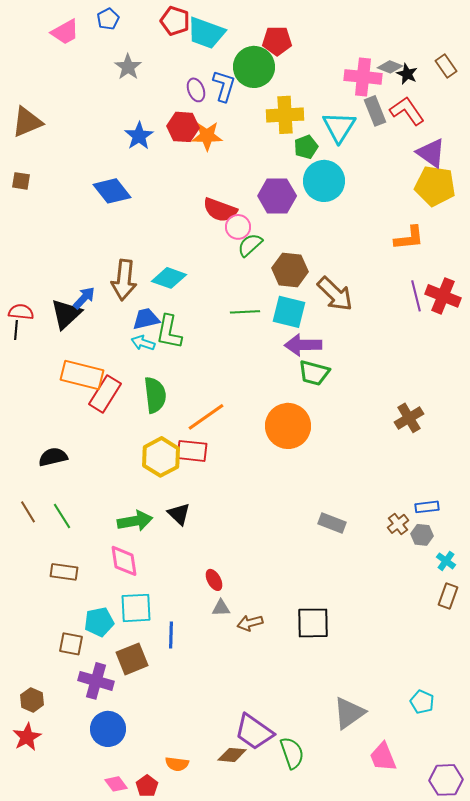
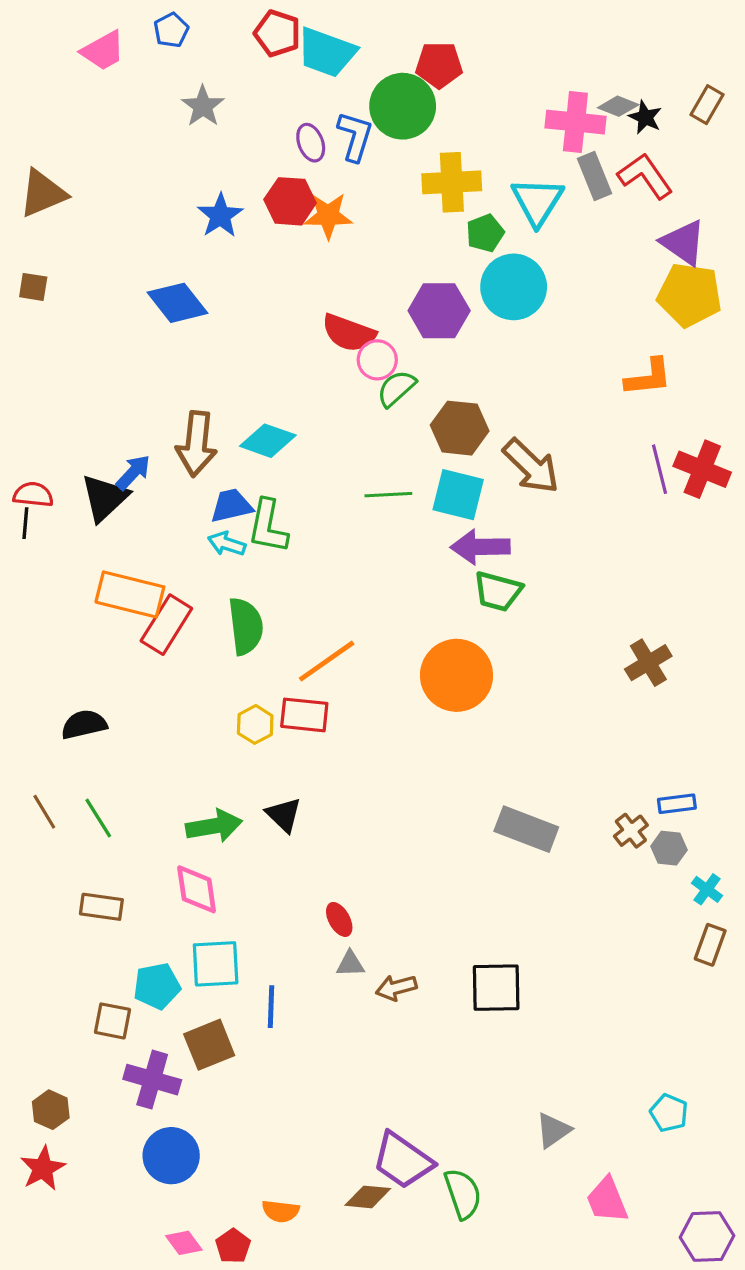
brown rectangle: (446, 66) -> (707, 105), turned 65
yellow hexagon: (161, 457) -> (255, 724), size x0.6
gray rectangle: (332, 523) -> (526, 829), size x1.4
gray triangle: (349, 713) -> (553, 1130), size x0.7

